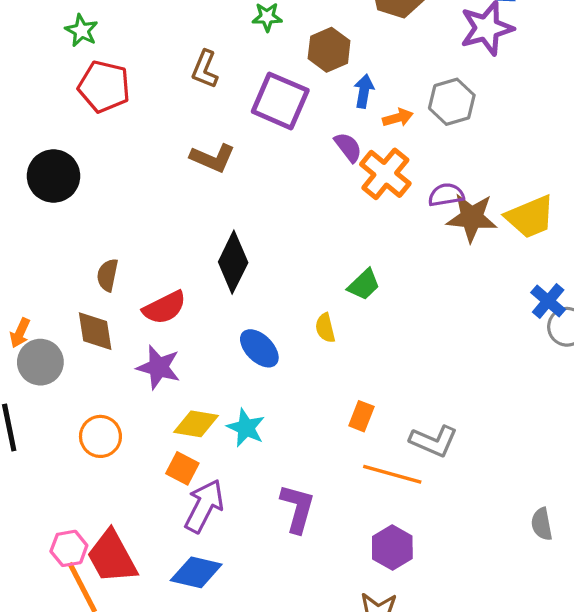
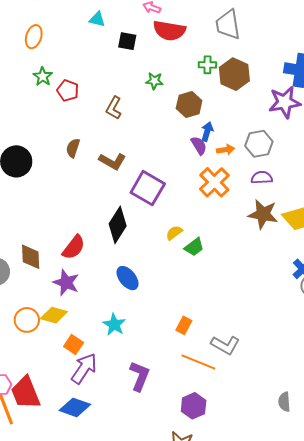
red pentagon: (104, 87) -> (68, 91), moved, size x0.7
purple square: (280, 101) -> (148, 188), moved
purple semicircle: (348, 147) -> (199, 145), moved
purple semicircle: (446, 195) -> (262, 178), moved
brown semicircle: (108, 275) -> (73, 148), moved
red semicircle: (164, 308) -> (74, 247), turned -32
yellow semicircle: (325, 328) -> (174, 233), moved, turned 60
yellow diamond: (196, 424) -> (54, 315), moved

